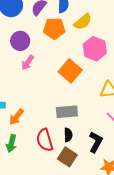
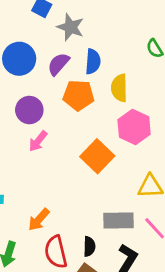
yellow semicircle: (83, 22) -> (119, 88), turned 126
gray rectangle: (67, 112) -> (119, 220), moved
orange arrow: (16, 117) -> (39, 220), moved

